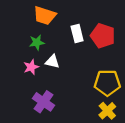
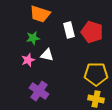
yellow cross: (107, 111) -> (96, 99), turned -35

